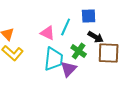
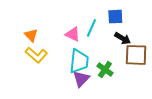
green cross: (79, 51) -> (105, 70), moved
purple triangle: (69, 69) -> (81, 79), moved

